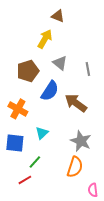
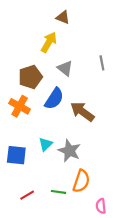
gray line: (88, 69) -> (102, 63), moved
orange cross: (18, 109) -> (20, 106), moved
gray star: (81, 141) -> (69, 151), moved
green line: (35, 162) -> (59, 192), moved, turned 56

